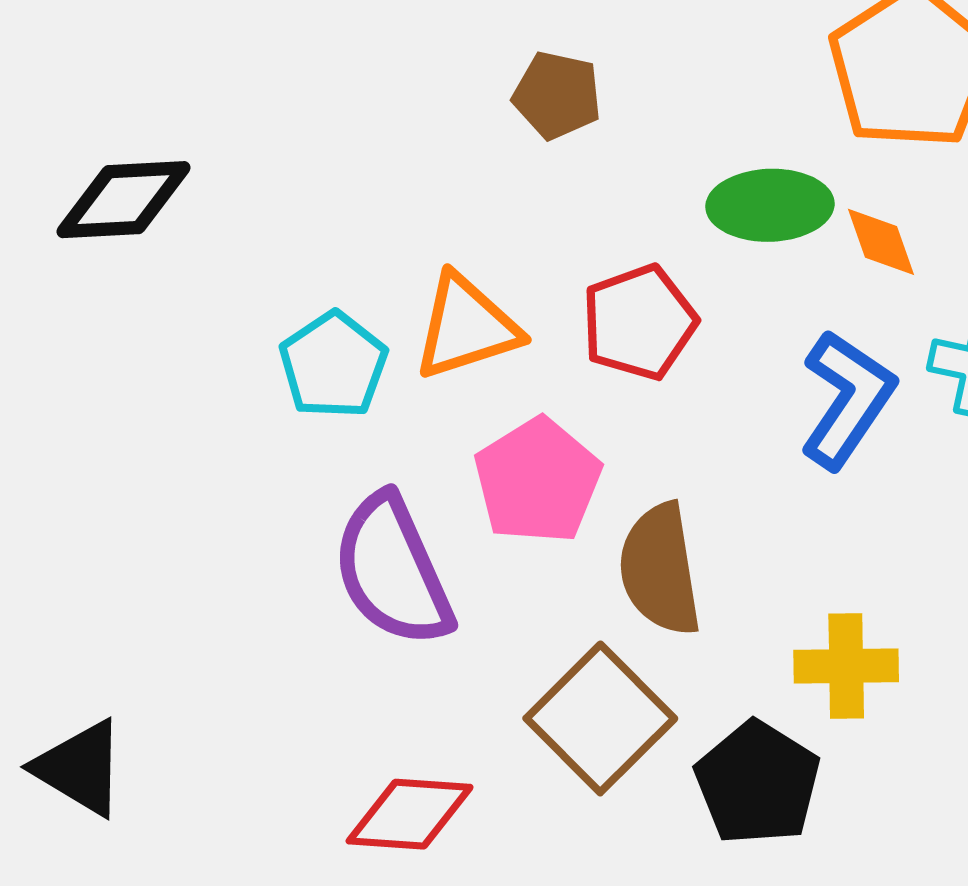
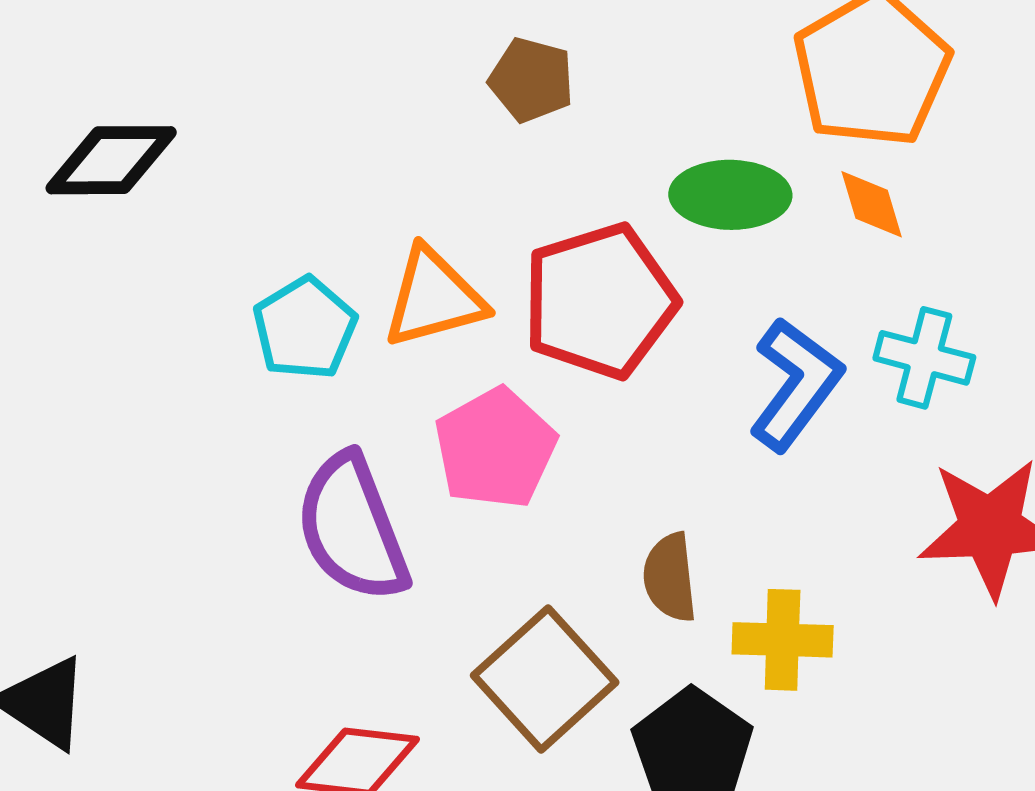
orange diamond: (881, 242) -> (872, 204), moved
red pentagon: (639, 322) -> (600, 301), size x1.4
brown semicircle: (660, 569) -> (670, 577), moved, size x0.7

